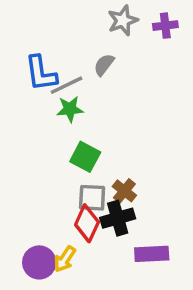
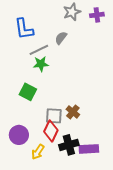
blue L-shape: (41, 73) -> (24, 29), moved
green square: (85, 157) -> (28, 92), moved
black cross: (118, 218) -> (69, 145), moved
purple circle: (39, 262) -> (19, 135), moved

